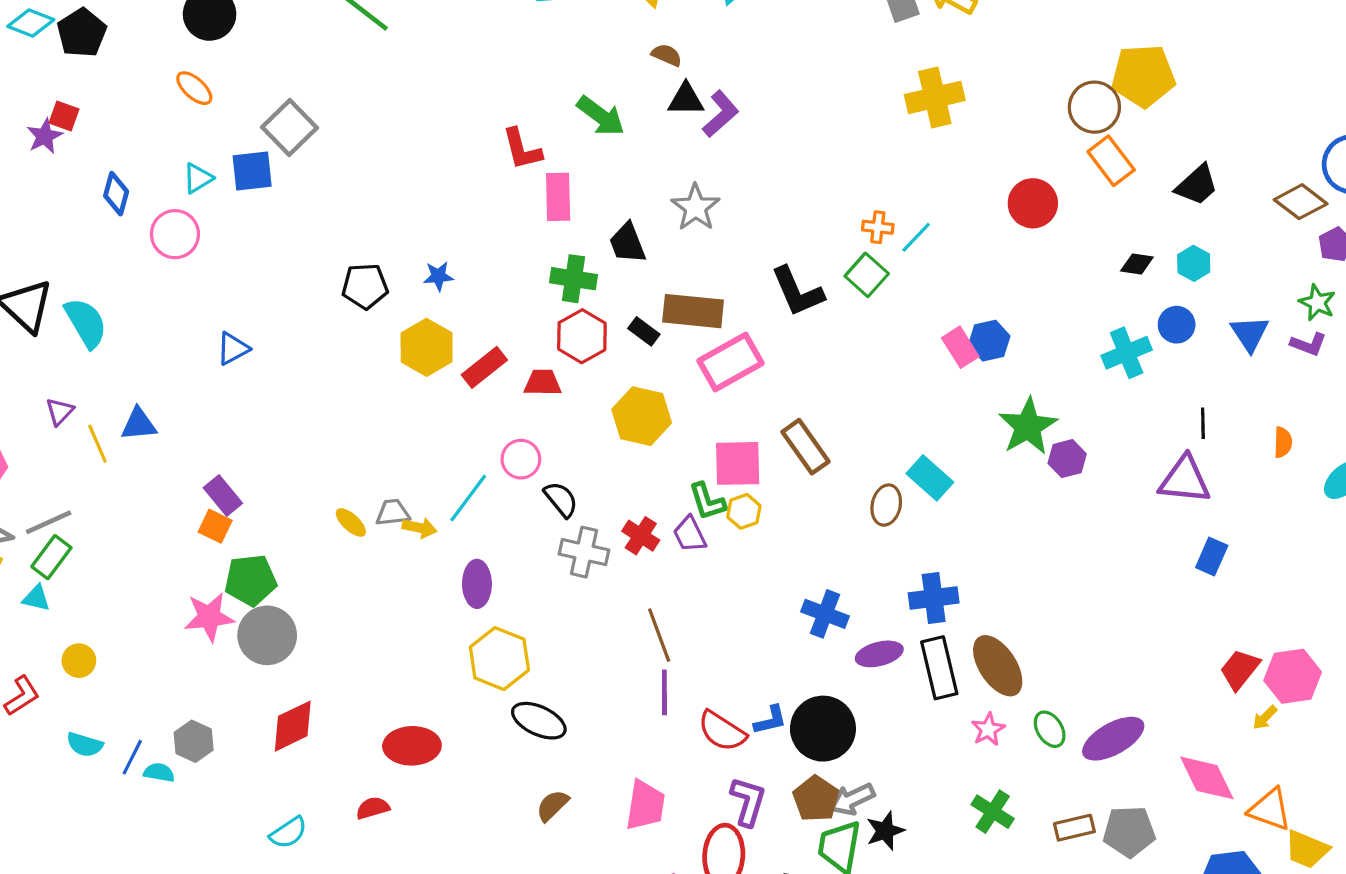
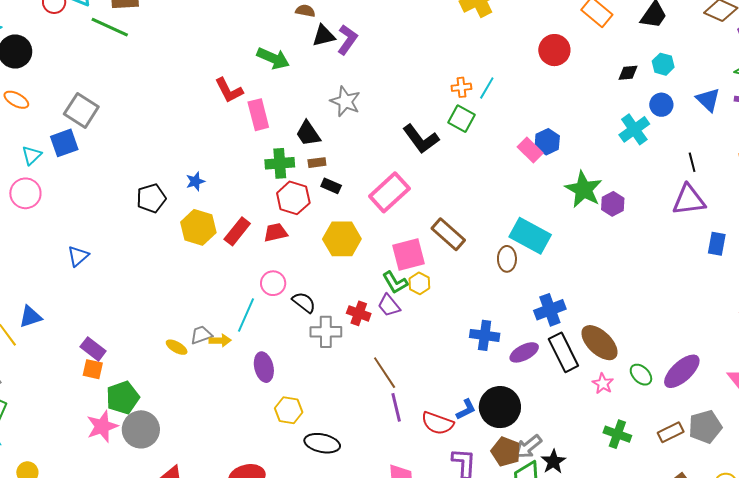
brown rectangle: (693, 311) -> (317, 163), moved, size x0.5
cyan rectangle: (930, 478) -> (530, 236), size x1.4
yellow hexagon: (499, 659) -> (289, 410), size x0.7

